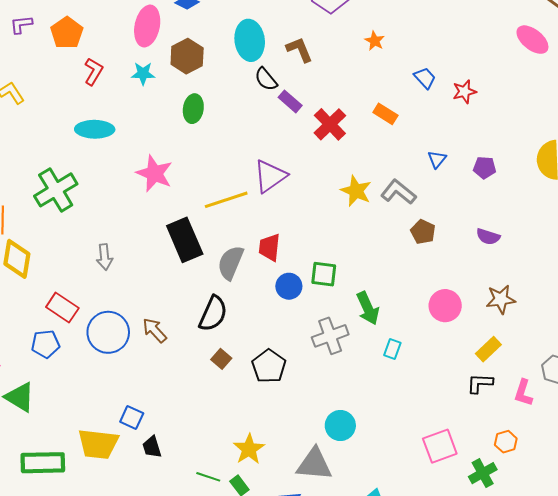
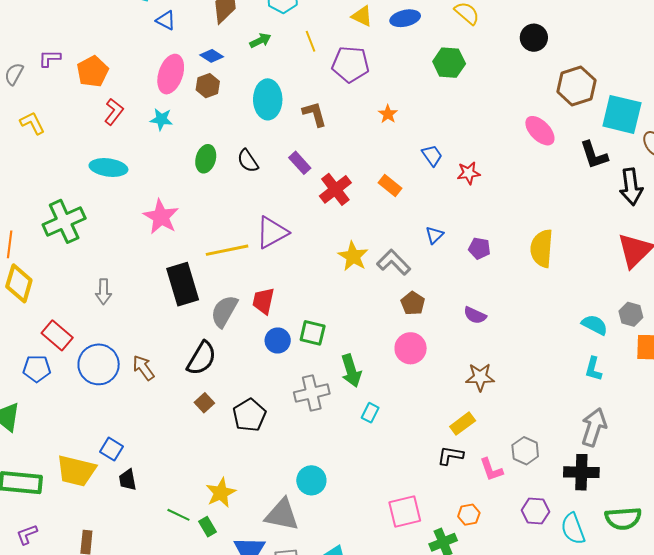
brown hexagon: (187, 56) -> (208, 86), moved, size x0.7
black semicircle: (266, 79) -> (248, 161), moved
pink circle: (445, 306) -> (411, 348), moved
pink L-shape: (523, 393) -> (491, 470), turned -44

